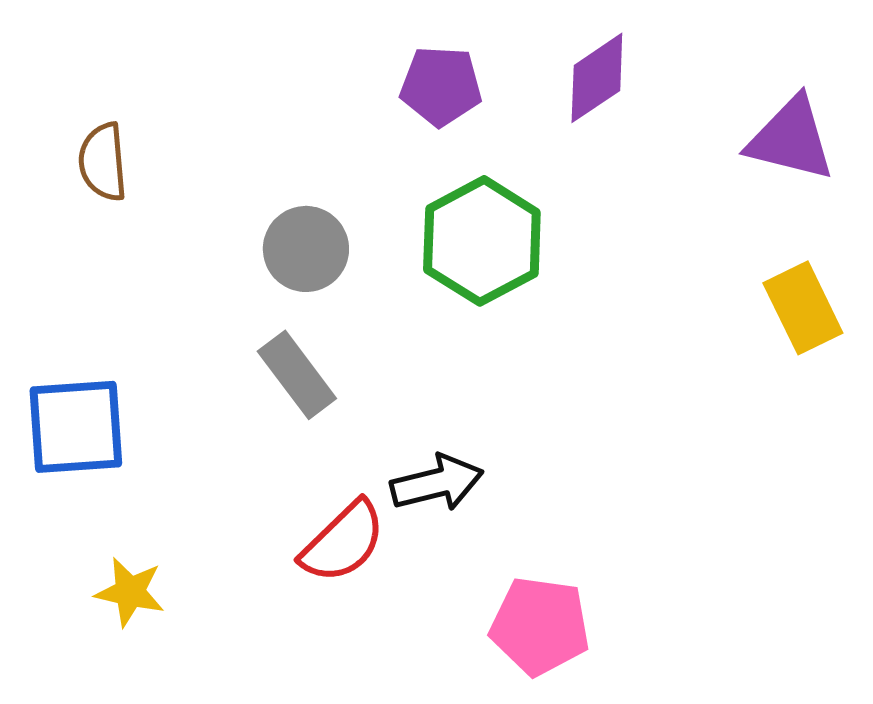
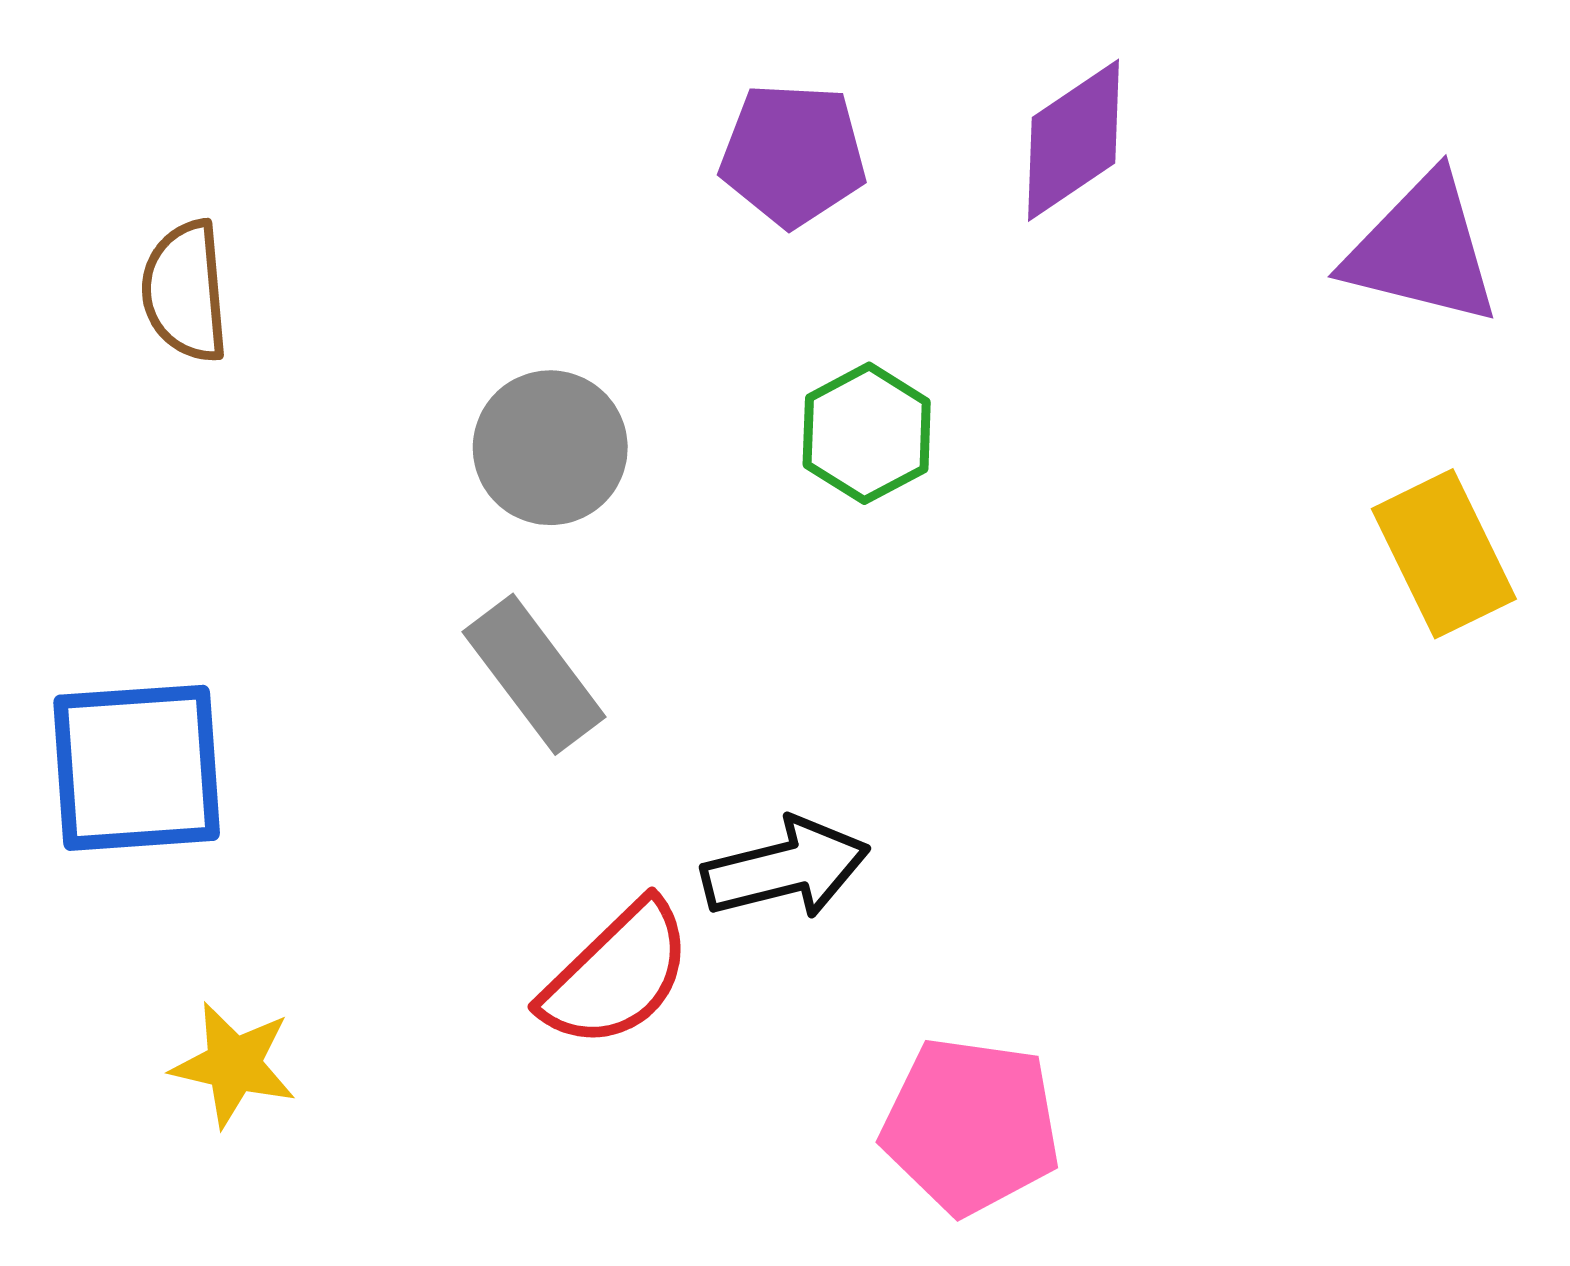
green hexagon: (482, 241) -> (867, 433), size x0.6

